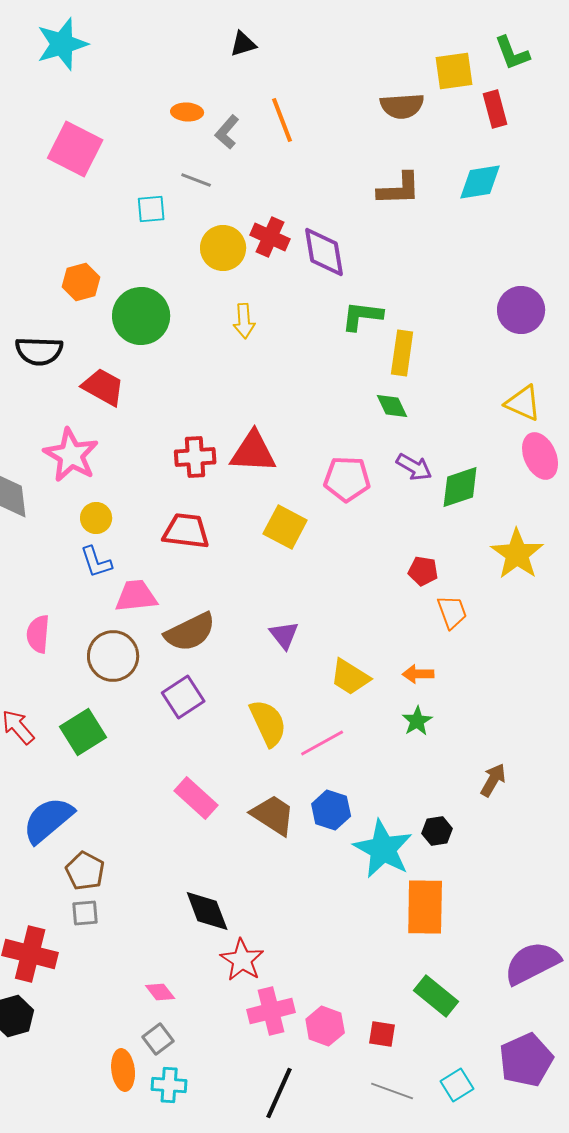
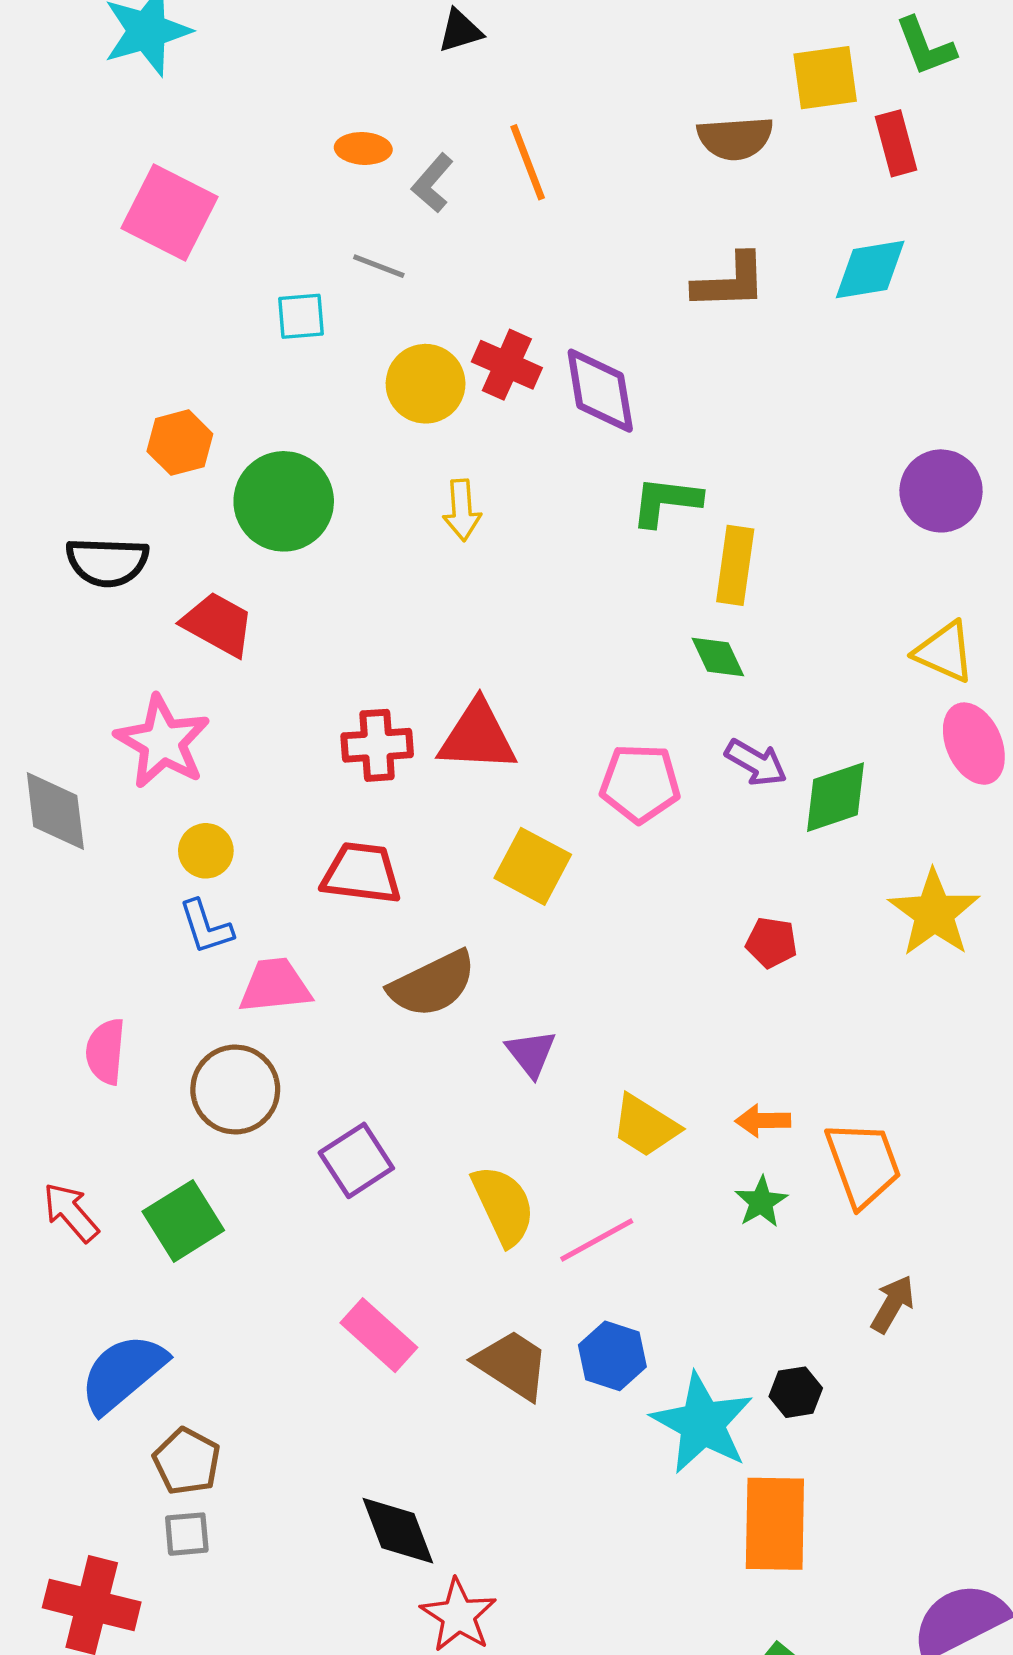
orange trapezoid: (452, 612) -> (863, 1164), moved, size x1.5
brown semicircle: (190, 632) -> (432, 984), moved

